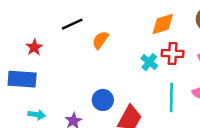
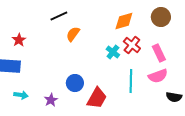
black line: (72, 24) -> (59, 16), moved
red cross: (173, 53) -> (132, 45), turned 36

